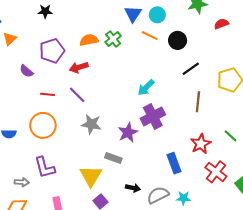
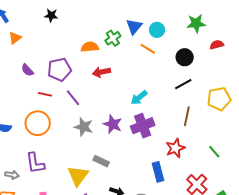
green cross: (113, 39) -> (113, 38), moved
black circle: (178, 40) -> (185, 57), moved
purple pentagon: (52, 51) -> (59, 69), moved
red arrow: (79, 67) -> (101, 72), moved
purple star: (128, 132) -> (113, 124), moved, turned -30
red star: (201, 144) -> (175, 148), moved

